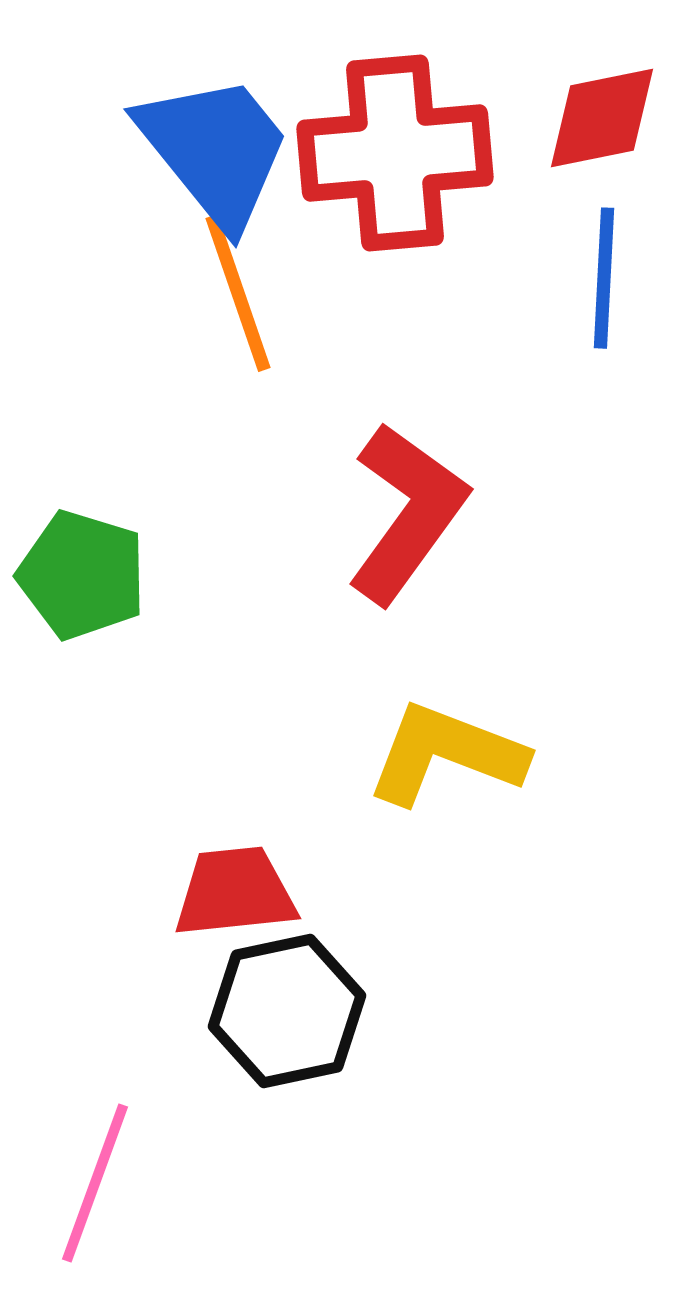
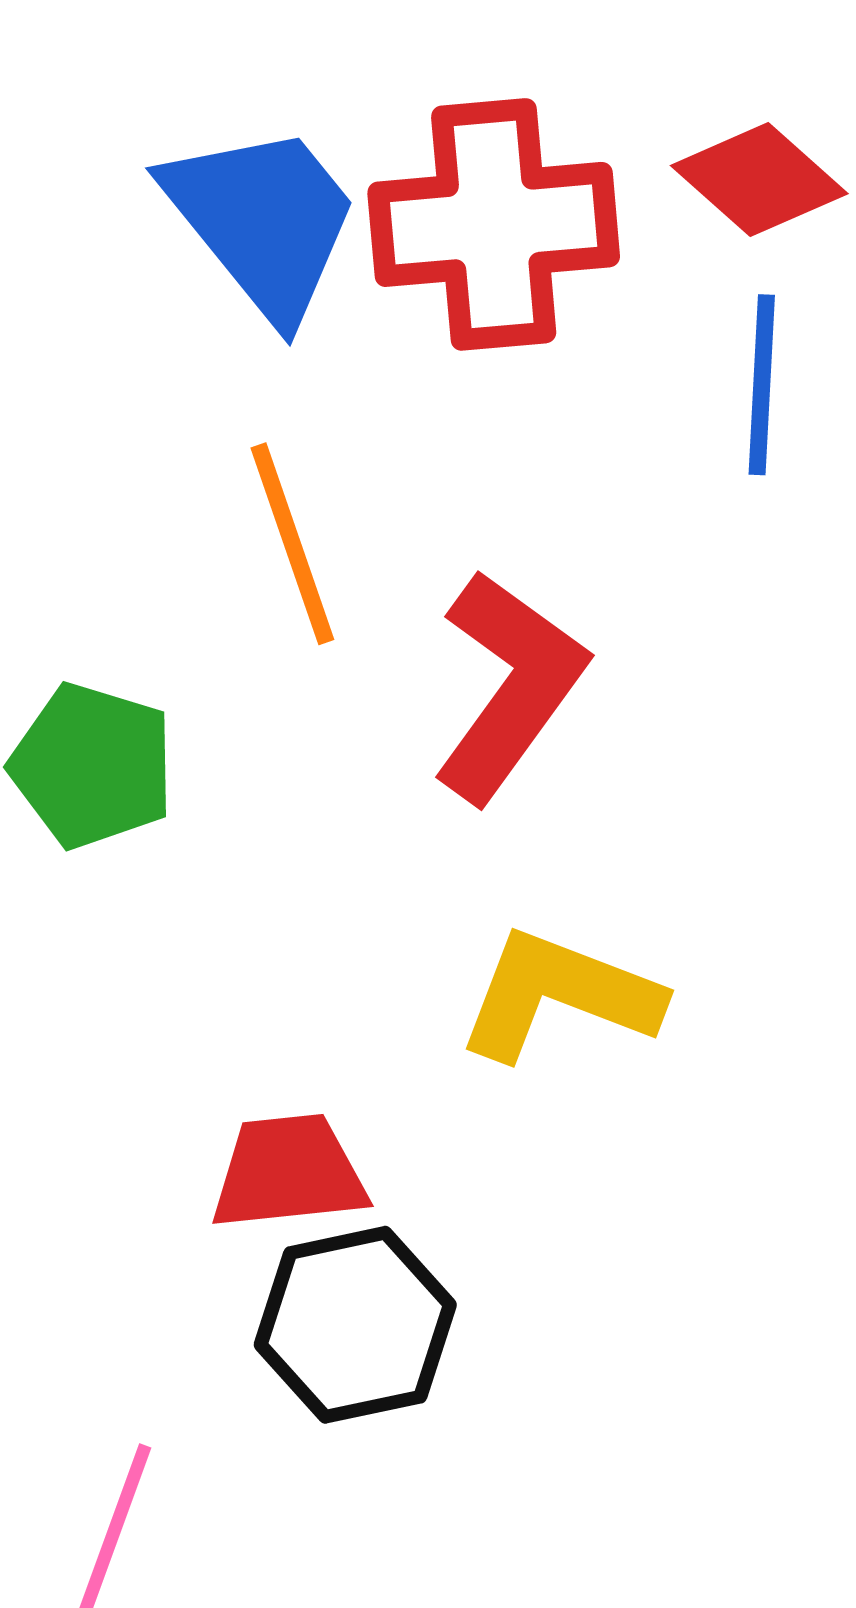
red diamond: (602, 118) -> (759, 180), turned 53
orange line: (238, 293) -> (292, 544), moved

